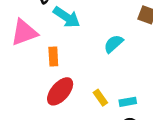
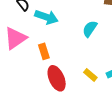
red ellipse: (60, 91) -> (57, 78), turned -50

